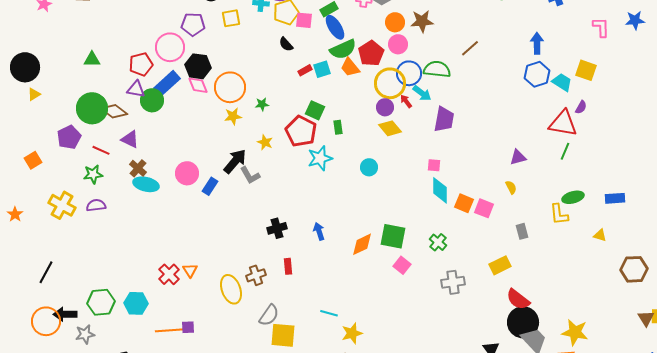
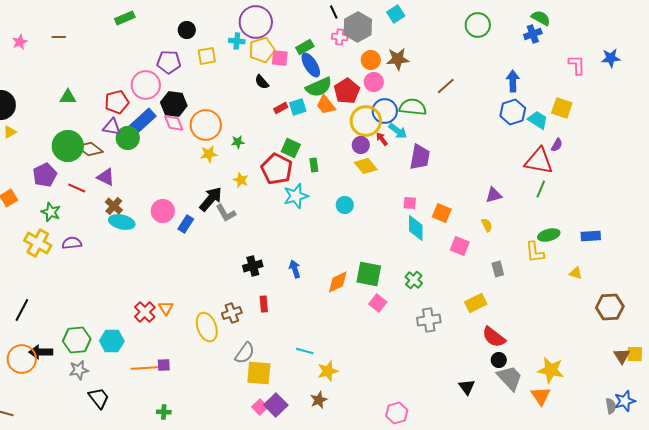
green star: (93, 174) -> (51, 212), moved, turned 30
orange square: (464, 203) -> (442, 213), moved
black circle: (523, 322) -> (499, 360), size x0.5
gray star: (85, 334) -> (79, 370), moved

